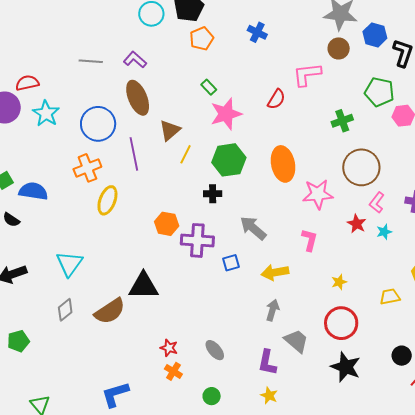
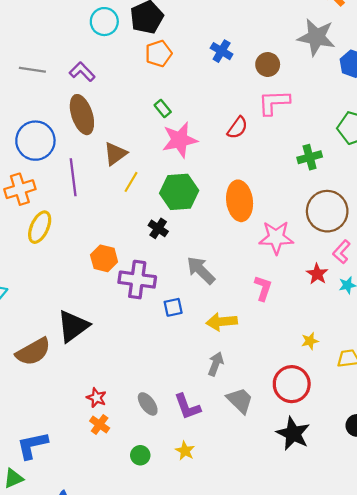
brown circle: (339, 48) -> (268, 65), moved
black cross: (213, 194) -> (158, 228), turned 30
yellow star: (339, 282) -> (310, 341), moved
black triangle: (143, 286) -> (73, 326), turned -40
purple L-shape: (267, 362) -> (187, 407), moved, turned -36
yellow star: (269, 396) -> (185, 451), moved

